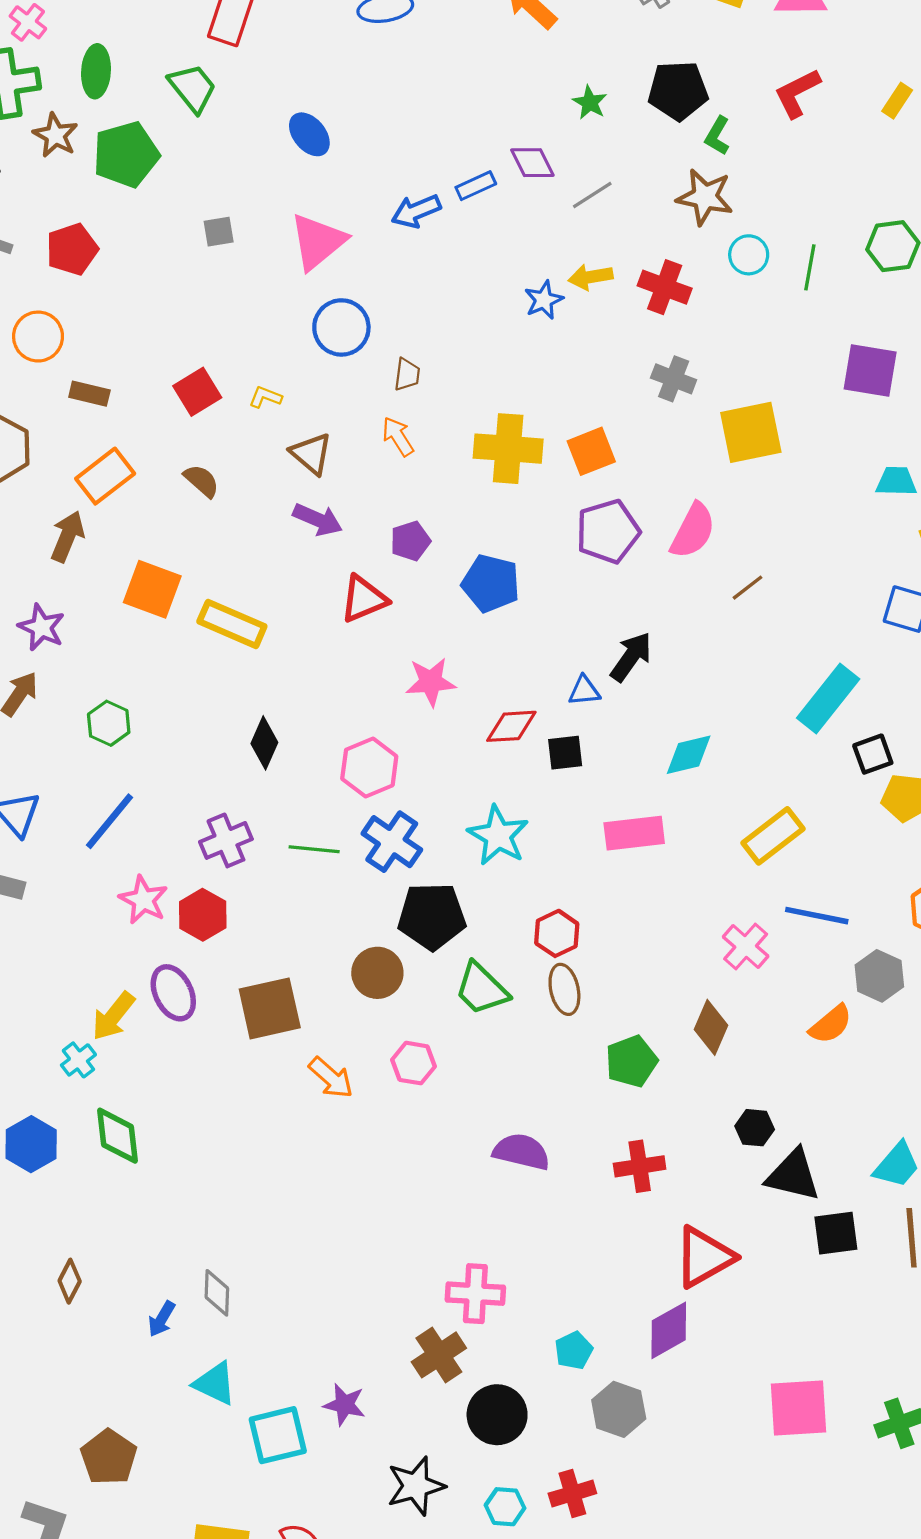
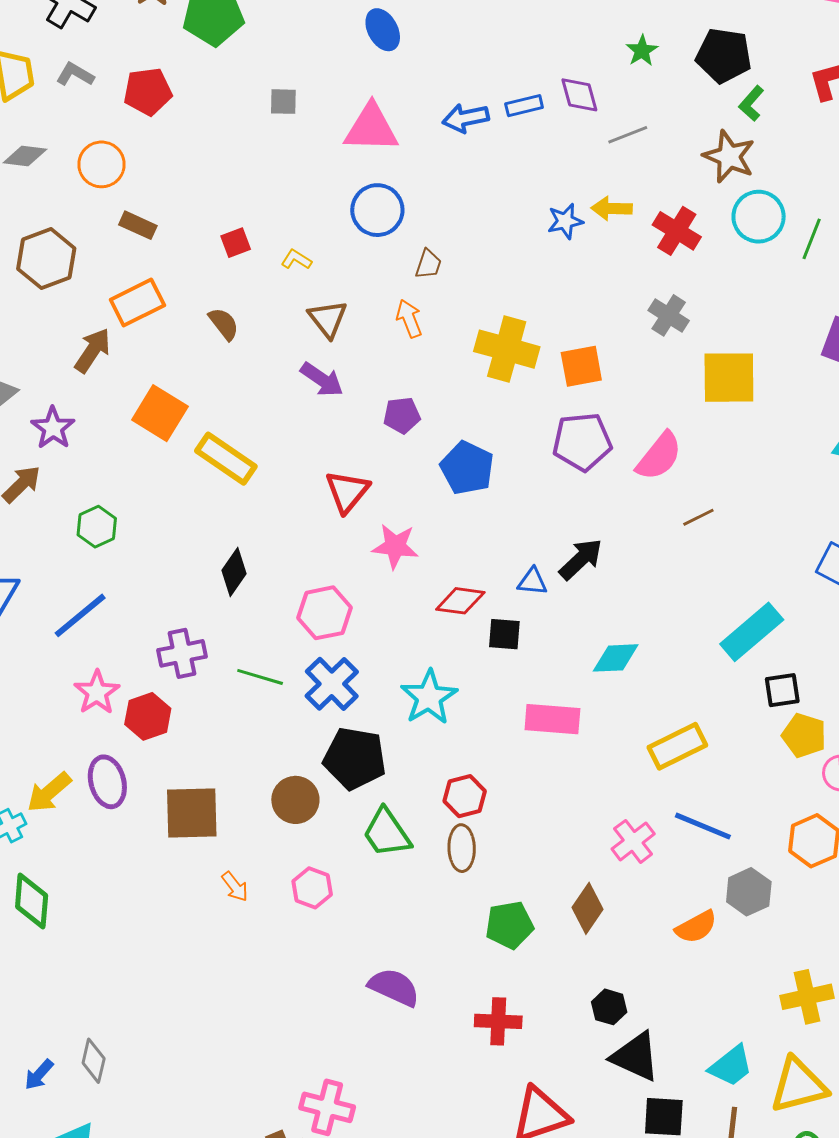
pink triangle: (318, 241) -> (371, 128), turned 30
cyan circle: (749, 255) -> (759, 217), size x1.4
red square: (197, 392) -> (236, 243), size x0.7
red triangle: (364, 599) -> (347, 491), moved, turned -39
orange arrow: (331, 1078) -> (235, 887), size x0.7

